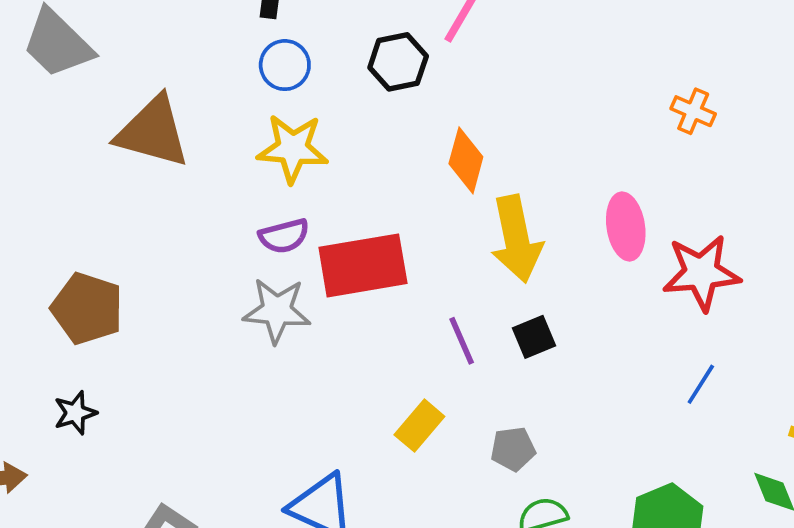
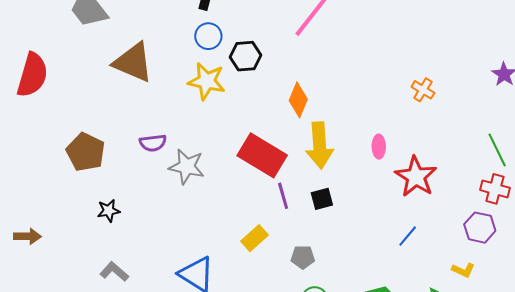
black hexagon: (398, 62) -> (245, 56), moved
pink ellipse: (626, 226) -> (379, 147), size x0.7
purple semicircle: (284, 236) -> (153, 143), moved
red rectangle: (363, 265) -> (262, 155), moved, turned 33
red star: (701, 273) -> (416, 177), turned 30
black star: (75, 413) -> (109, 211), moved

